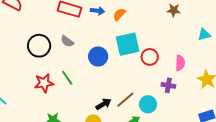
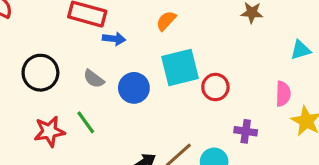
blue arrow: (98, 11) -> (114, 39), moved
gray semicircle: (67, 41) -> (94, 79), moved
pink semicircle: (180, 63) -> (283, 94), moved

